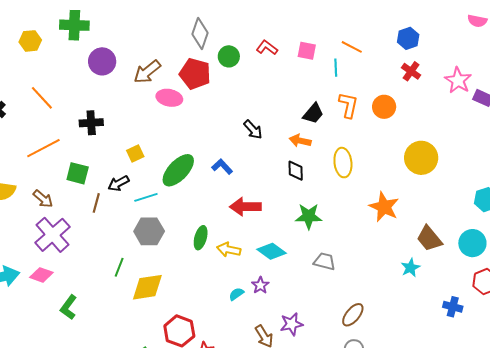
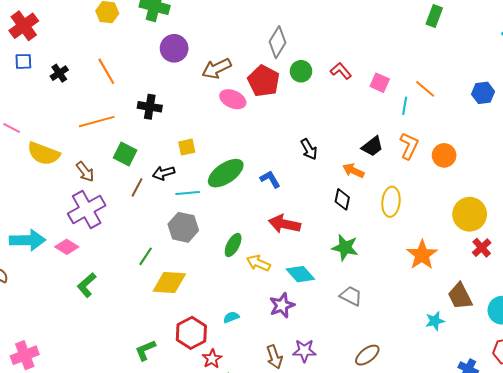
red cross: (411, 71) -> (482, 248), moved
purple star: (260, 285) -> (282, 305), size x1.4
cyan semicircle: (236, 294) -> (231, 317), moved

